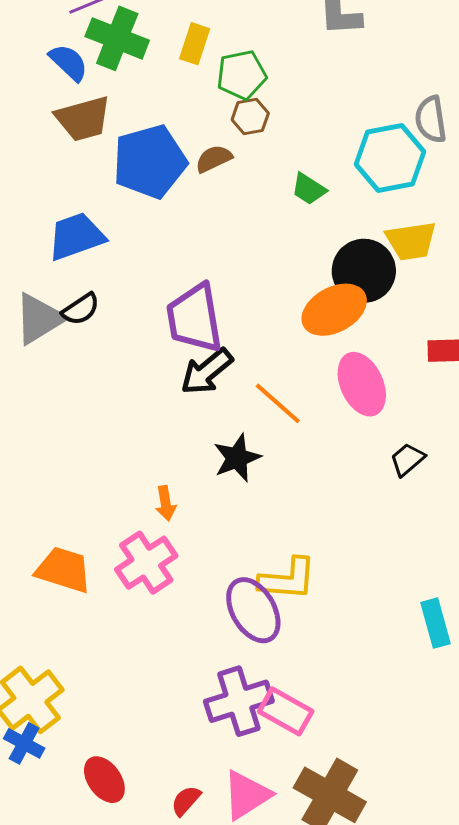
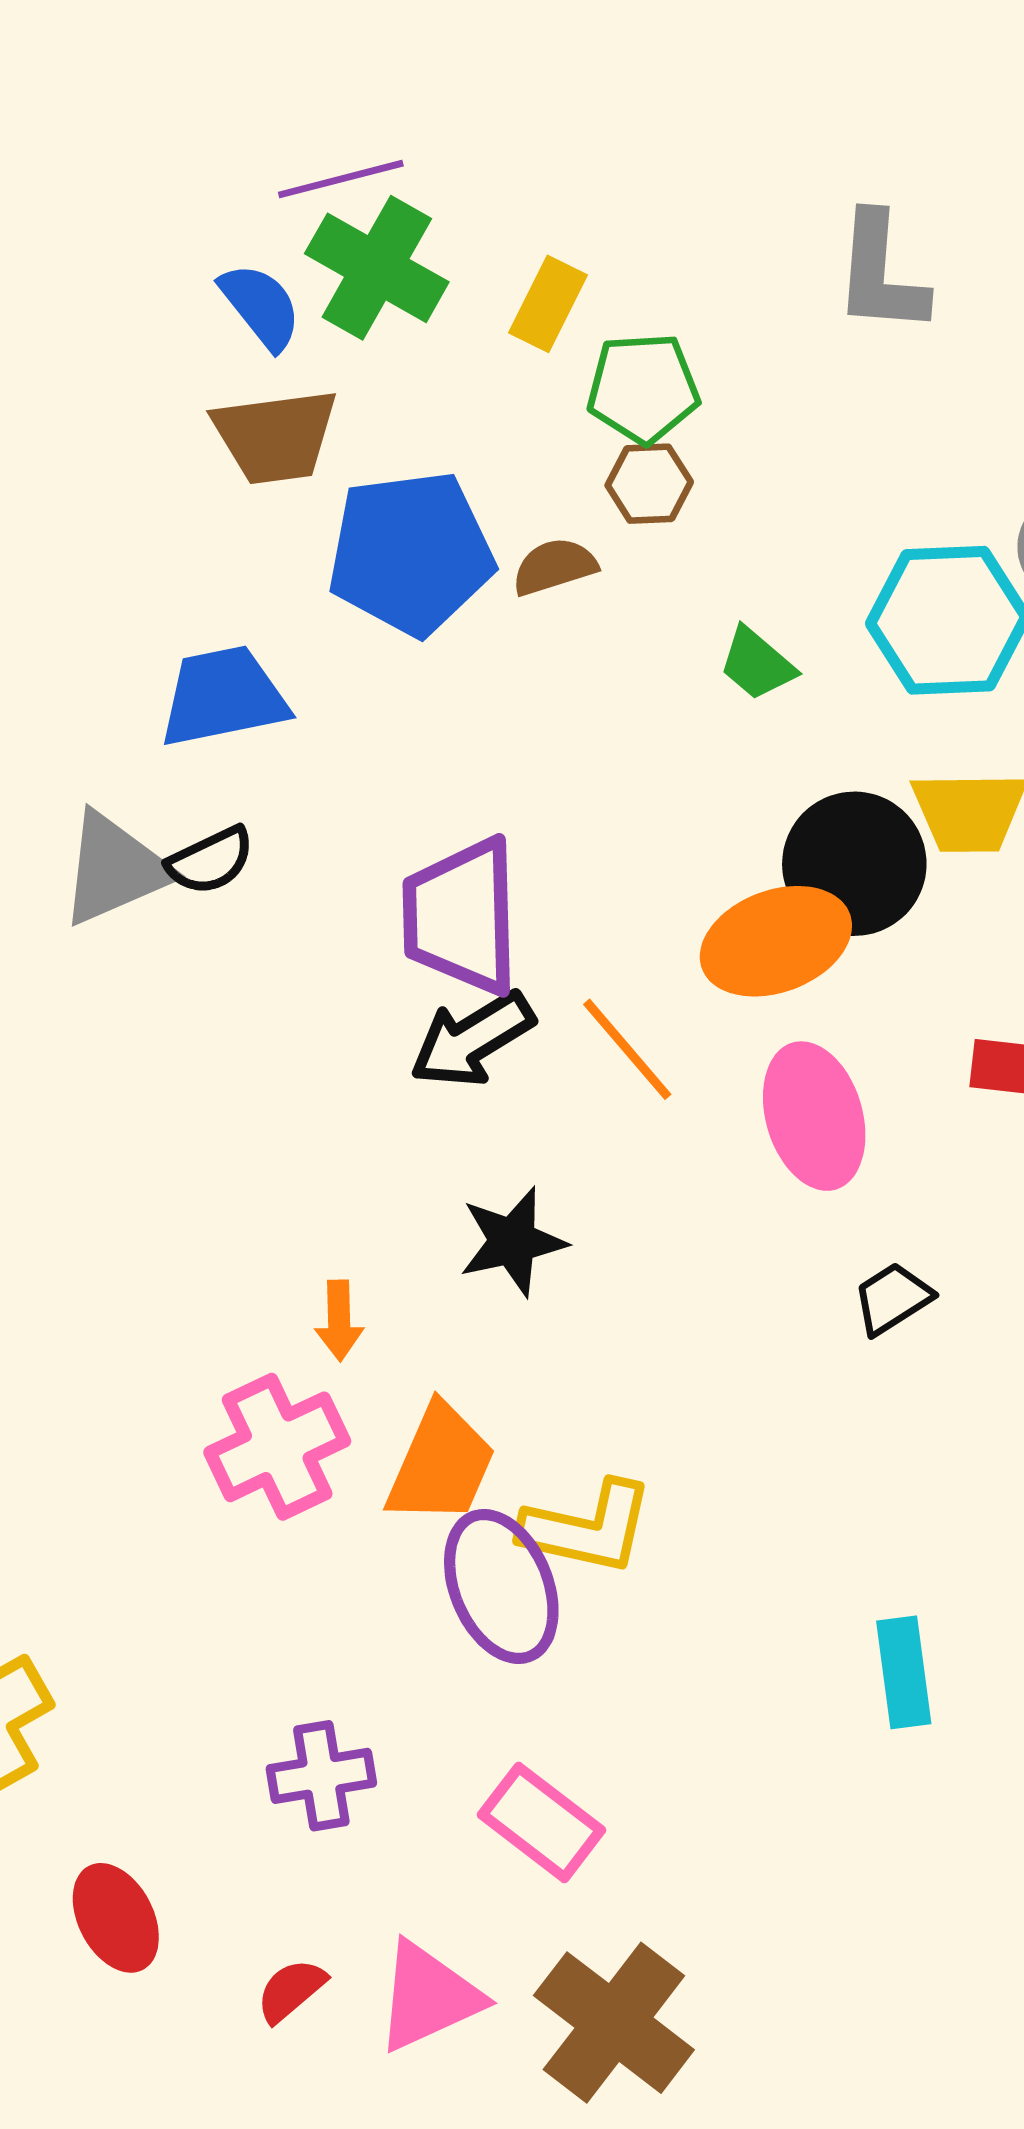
orange line: (278, 403) -> (627, 1049), moved
orange trapezoid: (64, 570) -> (441, 1464), moved, turned 88
purple cross: (239, 701) -> (321, 1776), moved, size x0.7

